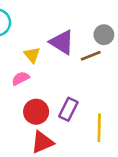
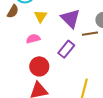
yellow triangle: (32, 55) -> (41, 16), moved
purple rectangle: (68, 109) -> (66, 49), moved

